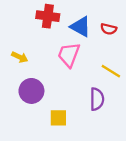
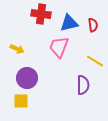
blue triangle: (81, 27) -> (69, 23), turned -42
red semicircle: (109, 29) -> (93, 25), turned -112
yellow square: (58, 118) -> (21, 101), moved

